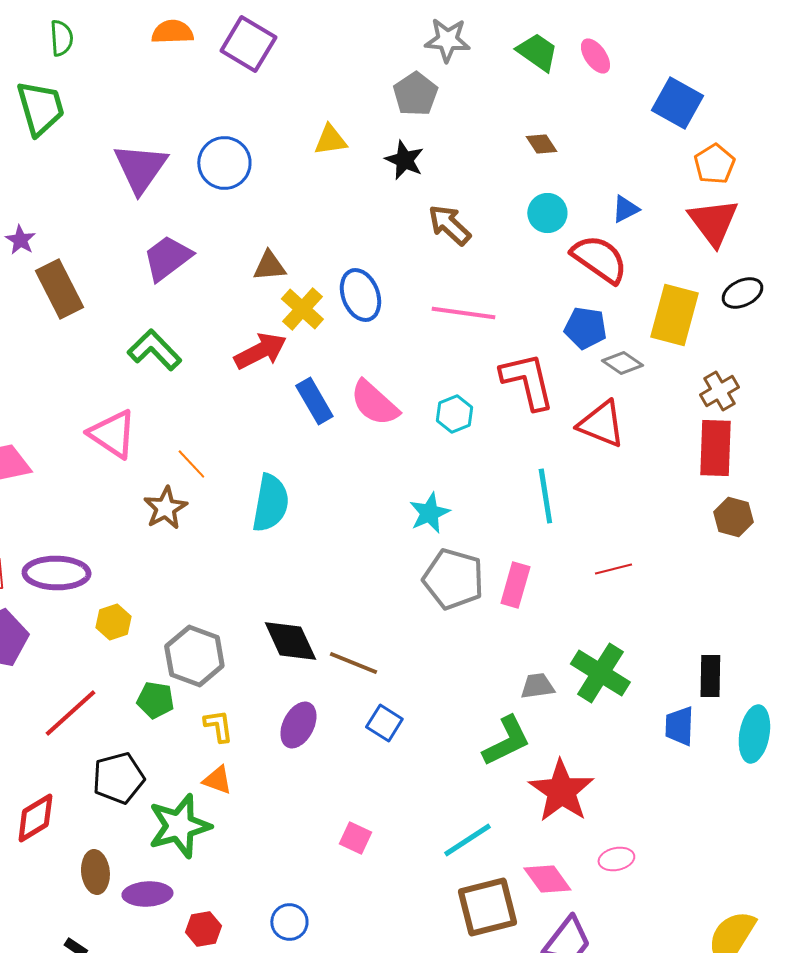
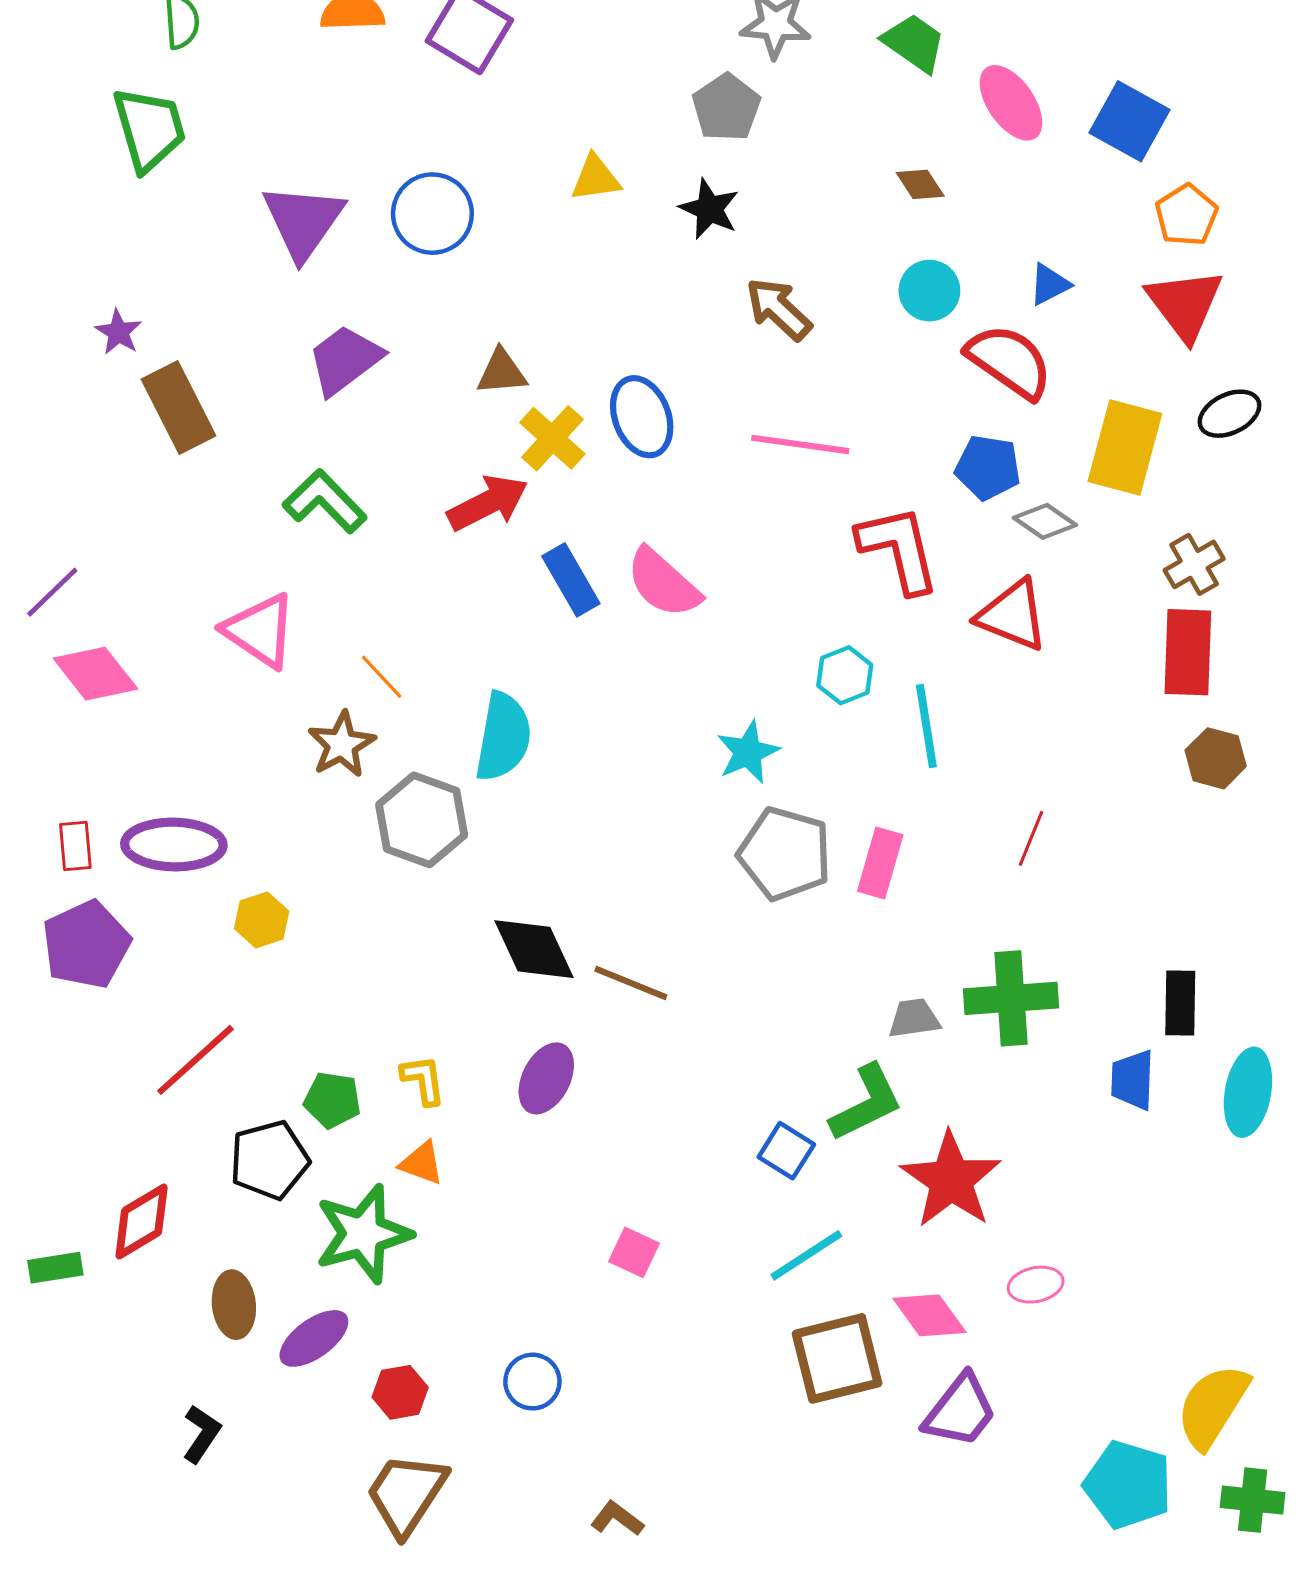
pink ellipse: (595, 56) -> (1011, 103), moved, size x1.4
cyan hexagon: (454, 414) -> (845, 675), moved
red line: (613, 569) -> (1031, 838), turned -54
gray hexagon: (194, 656) -> (422, 820), moved
green cross: (600, 673) -> (1011, 998), turned -36
green pentagon: (155, 700) -> (332, 1100), moved
blue square: (384, 723) -> (786, 1151), moved
purple ellipse: (147, 894) -> (314, 1338), turned -33

